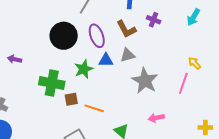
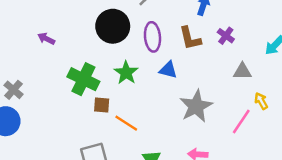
gray triangle: (128, 55) -> (242, 71), moved
blue triangle: (106, 60) -> (168, 70), moved
green star: (84, 69) -> (126, 73), turned -30

